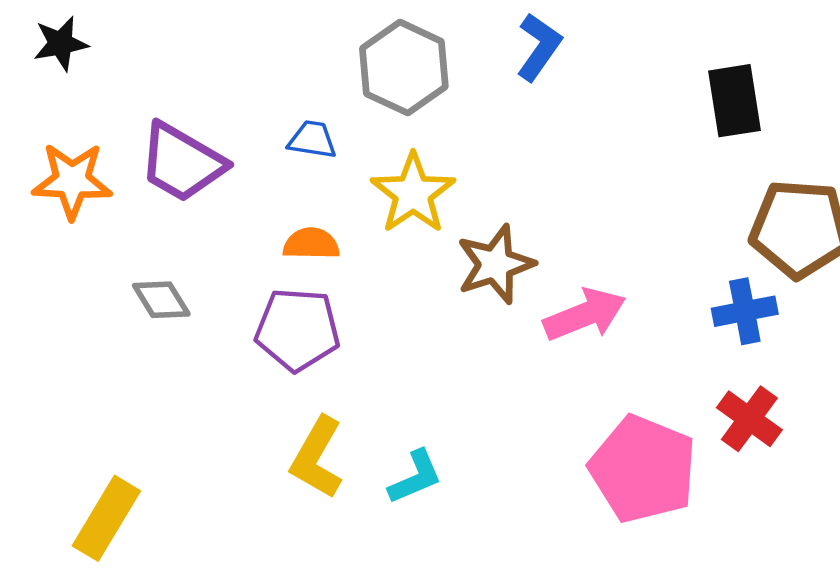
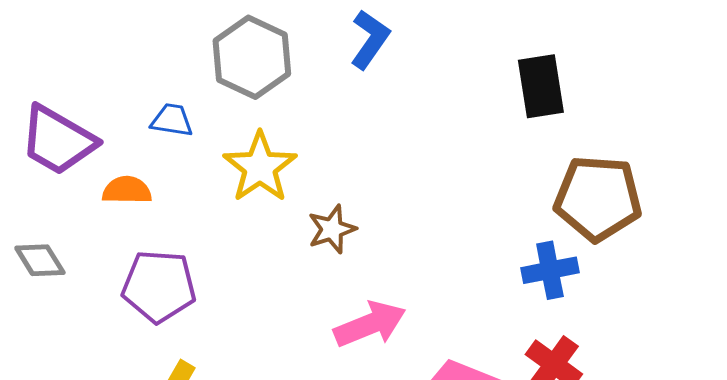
orange semicircle: (311, 244) -> (127, 190), moved
brown star: (495, 264) -> (332, 229), size x0.7
pink arrow: (585, 315) -> (370, 324), moved

